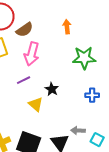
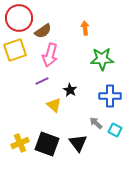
blue cross: (92, 95) -> (110, 96), size x1.5
gray arrow: (78, 130) -> (96, 123), moved, turned 40
cyan square: (97, 140) -> (115, 130), moved

